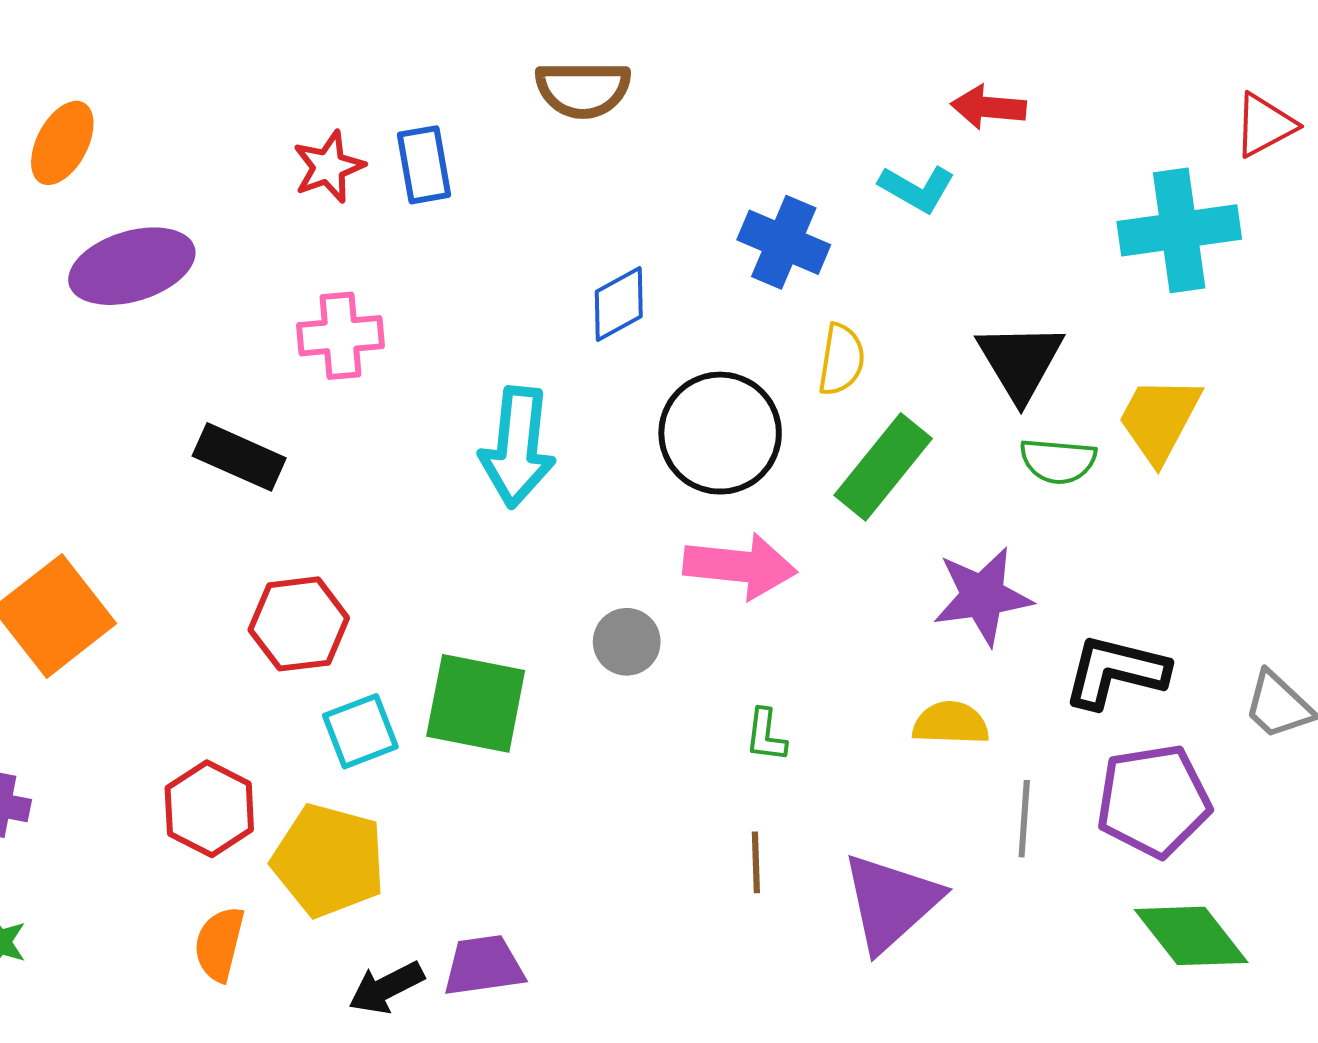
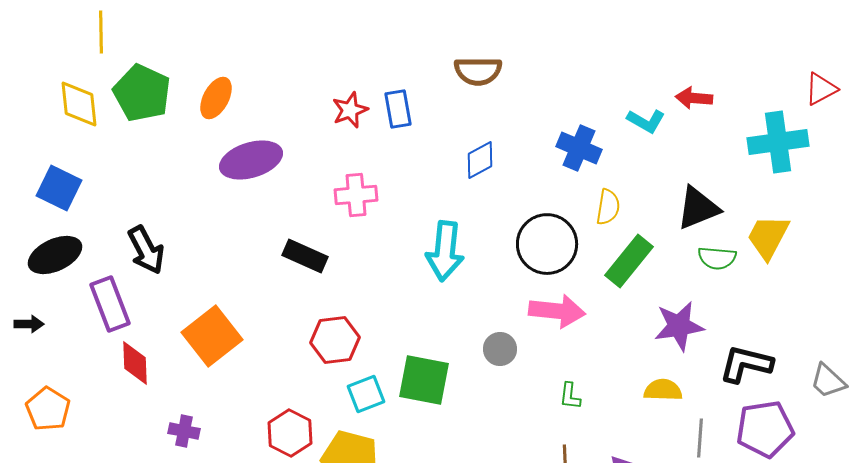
red arrow: (988, 107) -> (694, 98), moved
blue diamond: (619, 304) -> (480, 160), moved
black triangle: (1020, 362) -> (698, 208), turned 39

